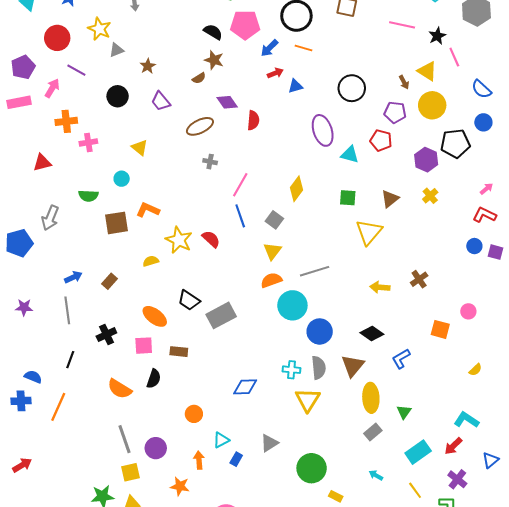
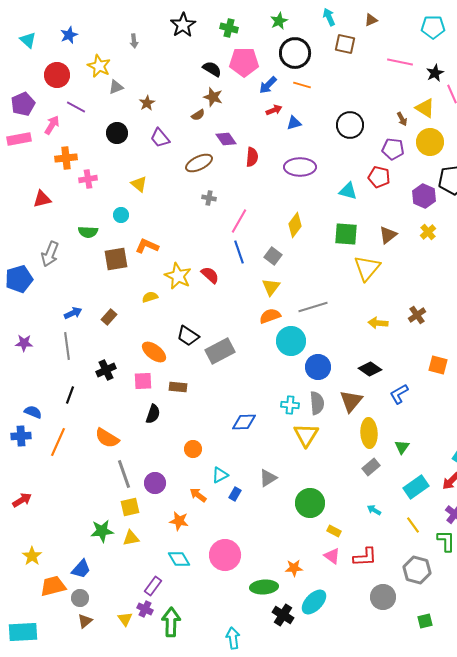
purple ellipse: (323, 130) -> (300, 167), moved, turned -72
green square: (348, 198) -> (346, 234), size x1.4
orange semicircle: (120, 389) -> (107, 438), moved
orange arrow: (199, 460) -> (198, 495), turned -48

